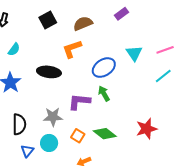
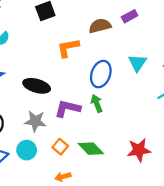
brown semicircle: (83, 23) -> (100, 26), moved
blue ellipse: (104, 68) -> (101, 74), turned -45
black ellipse: (49, 72) -> (37, 86), moved

